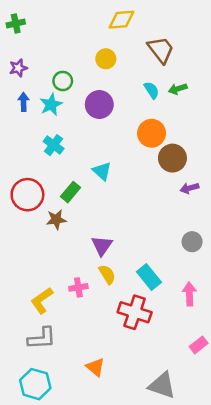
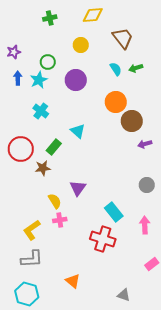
green cross: (16, 24) -> (50, 18), moved
yellow semicircle: (107, 274) -> (55, 201), moved
gray triangle: (162, 385) -> (124, 295), size x0.6

